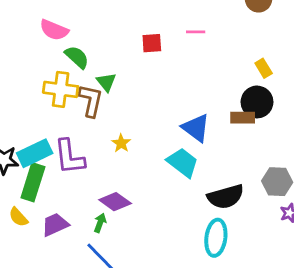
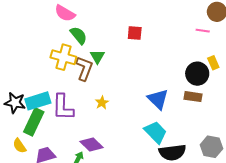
pink line: (196, 32) -> (203, 31), moved
black circle: (257, 102) -> (197, 74), moved
cyan trapezoid: (183, 163) -> (156, 132), moved

